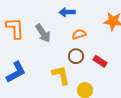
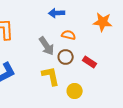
gray arrow: (43, 33) -> (47, 46), moved
orange semicircle: (79, 34) -> (69, 35), turned 32

